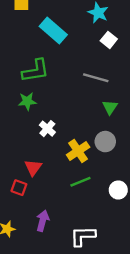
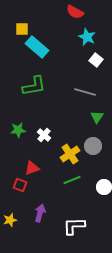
cyan rectangle: (53, 30) -> (37, 47), moved
green star: (27, 101) -> (18, 130), moved
red triangle: (33, 168) -> (32, 168), turned 35

